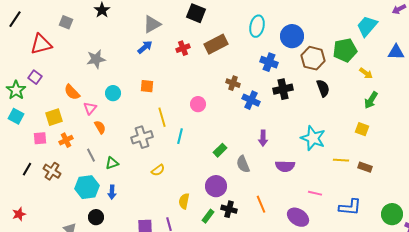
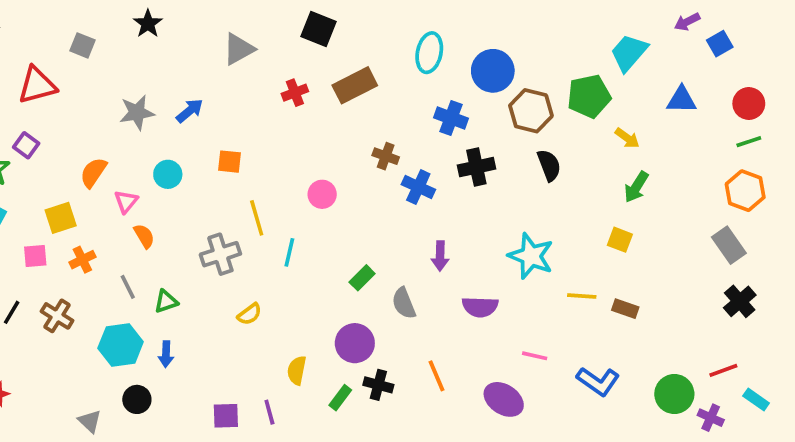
blue arrow: (145, 47) -> (190, 111), moved
orange semicircle: (72, 92) -> (93, 172), turned 78
blue L-shape: (350, 207) -> (598, 381), turned 30

